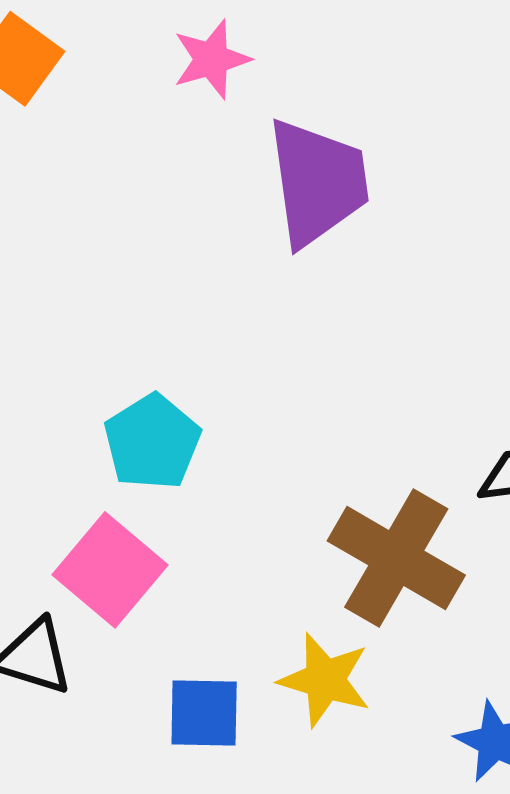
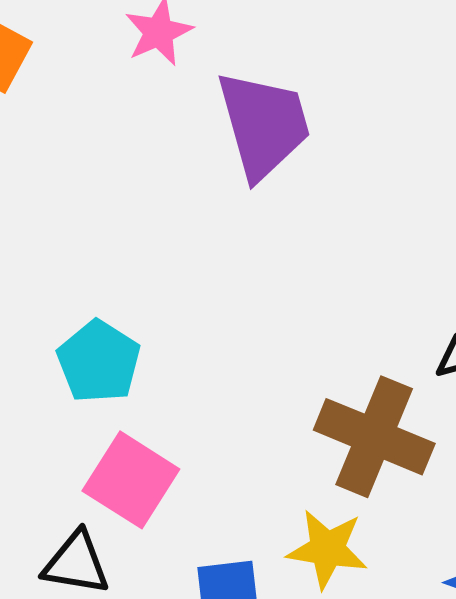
cyan pentagon: (152, 442) -> (99, 362), moved

